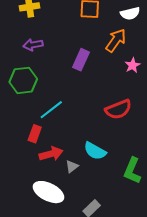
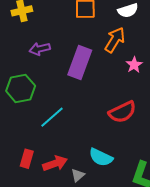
purple arrow: (33, 45) -> (40, 49), moved
purple rectangle: (81, 60) -> (80, 63), size x1.4
red rectangle: (35, 134) -> (27, 159), moved

